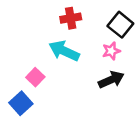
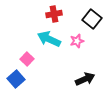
pink star: (111, 51) -> (77, 41), moved
black arrow: (111, 80) -> (85, 79), moved

